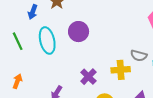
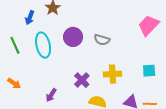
gray semicircle: (139, 56) -> (102, 40), moved
orange arrow: (17, 81) -> (14, 83), turned 104

